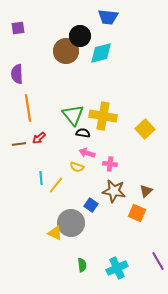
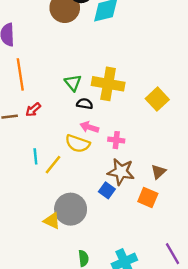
green triangle: (73, 115) -> (73, 83), size x0.7
yellow semicircle: (77, 167) -> (78, 144), size x1.5
blue square: (91, 205) -> (107, 190), moved

